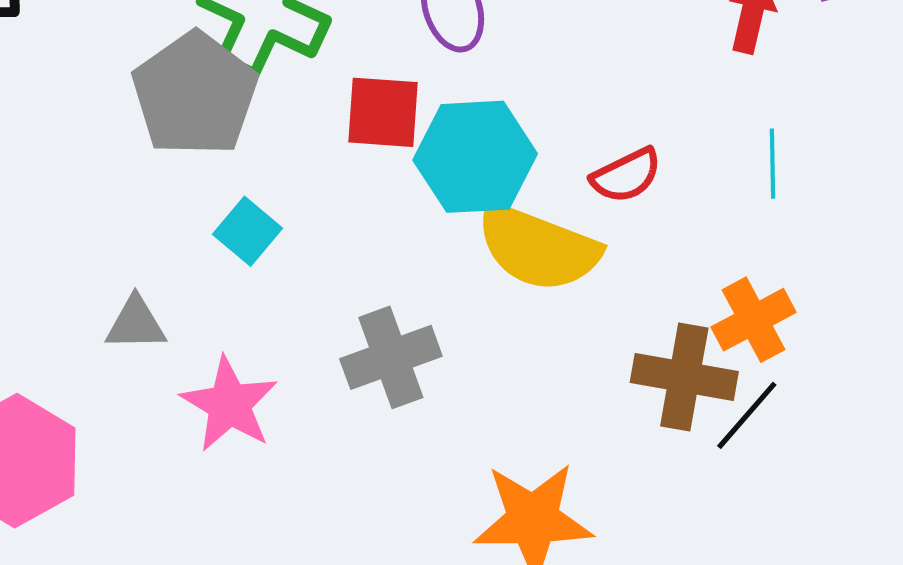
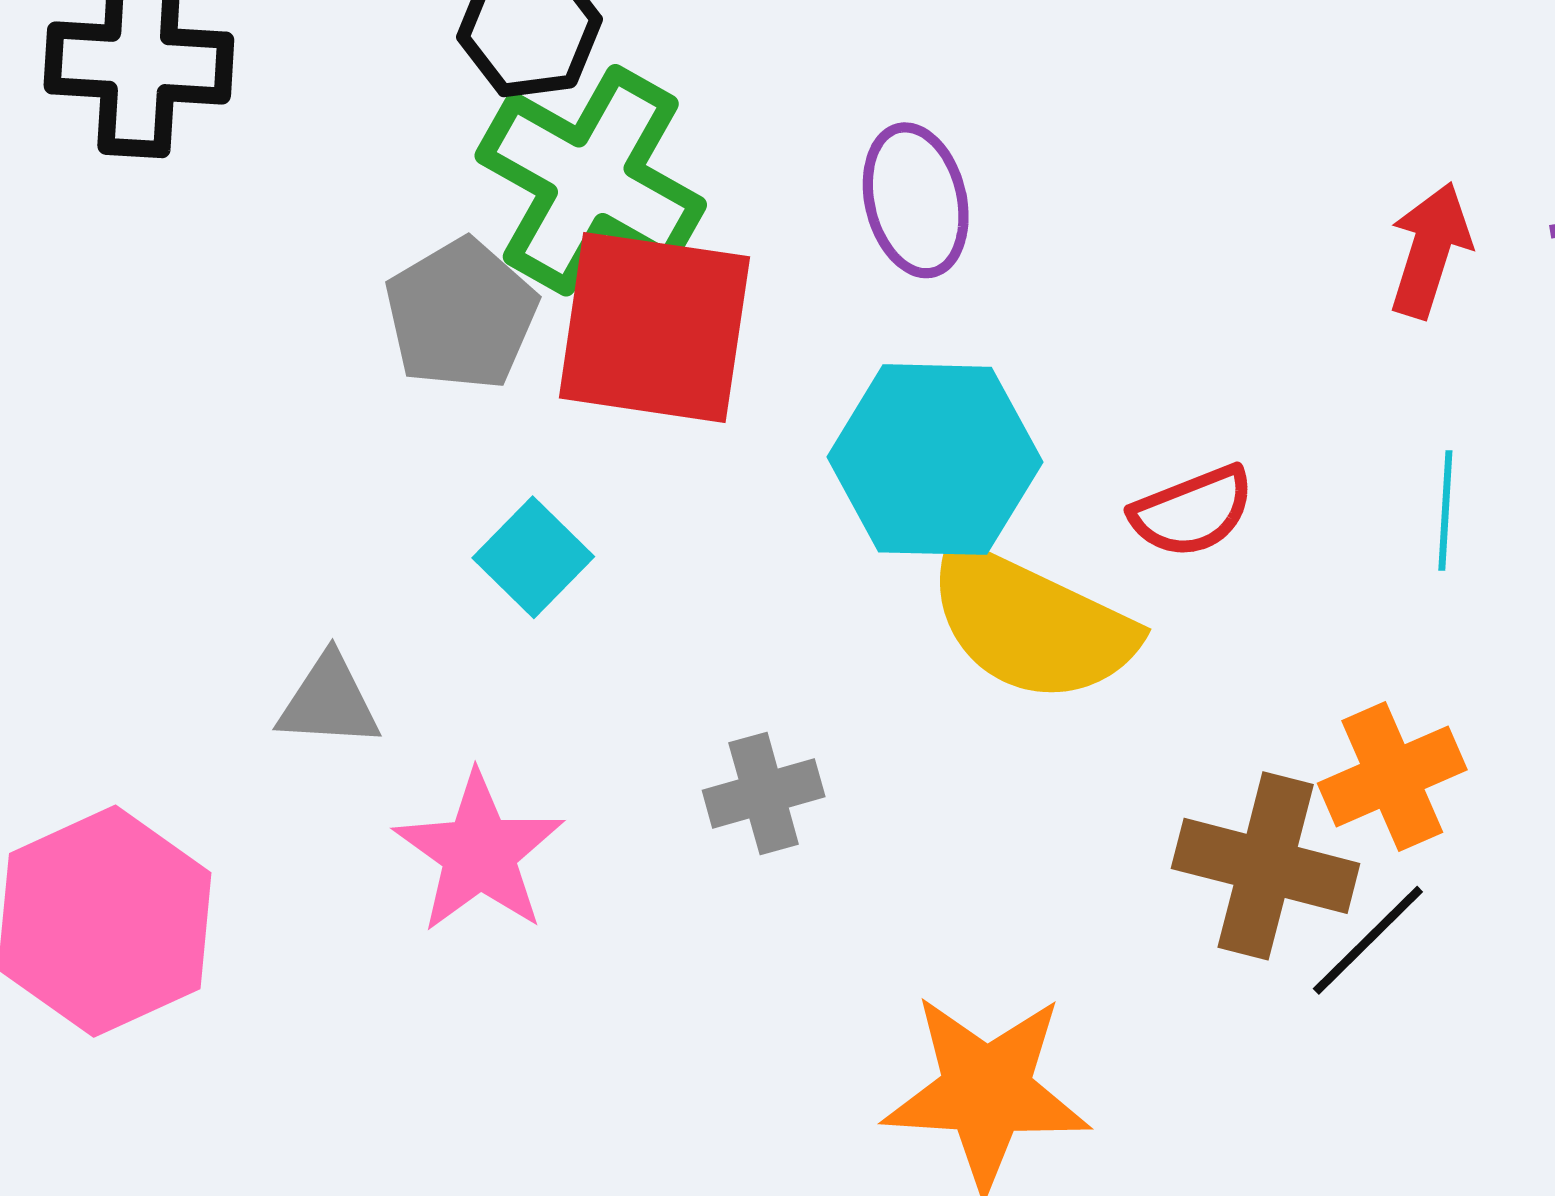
gray pentagon: (195, 94) -> (461, 315), size x0.7
red square: (383, 112) -> (654, 327), moved, size x1.5
gray cross: (391, 357) -> (764, 794), size x0.7

